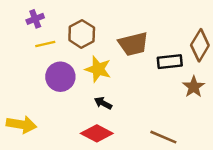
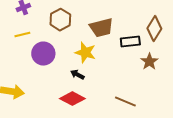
yellow line: (45, 44) -> (22, 35), moved
yellow star: (98, 69) -> (85, 53), moved

